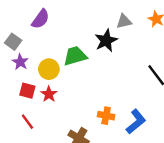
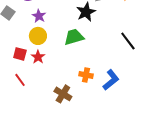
green trapezoid: (75, 56) -> (74, 37), moved
purple star: (20, 62) -> (39, 16), moved

